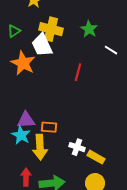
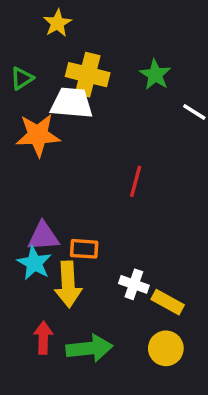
white trapezoid: (42, 45) -> (72, 103), turned 120
orange star: (23, 63) -> (38, 135), turned -30
red line: (78, 72) -> (136, 181), moved

